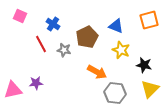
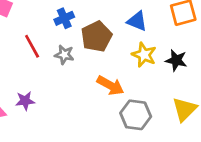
blue cross: (53, 24) -> (64, 18), moved, turned 32
black star: (144, 65) -> (176, 60), moved

